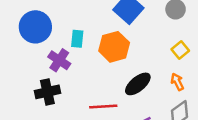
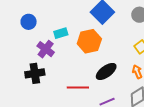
blue circle: (35, 27) -> (29, 22), size x0.6
cyan rectangle: (77, 39) -> (61, 33), turned 64

